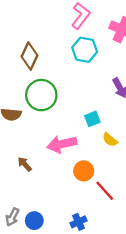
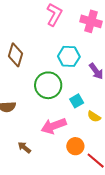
cyan hexagon: (85, 50) -> (69, 56), moved
green circle: (41, 95) -> (48, 85), moved

